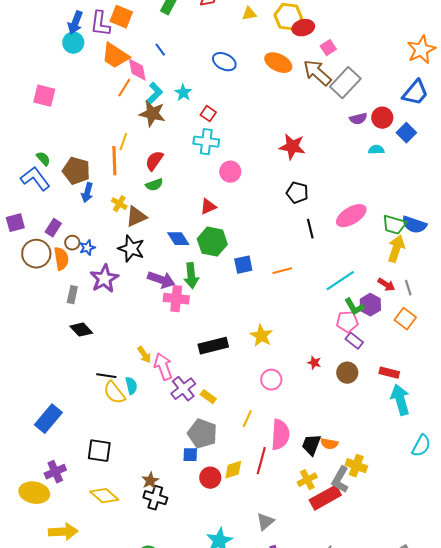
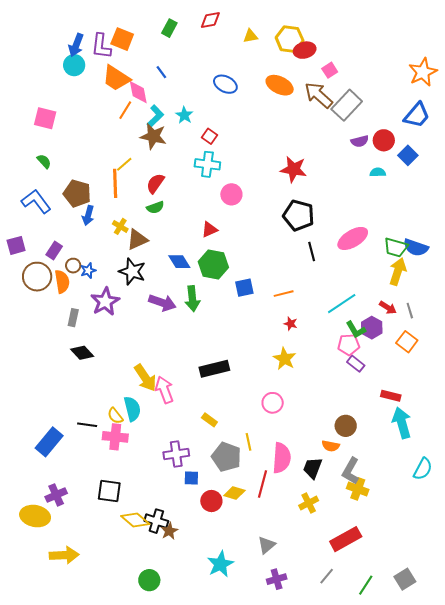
yellow line: (123, 142) -> (124, 164), turned 30
green semicircle: (43, 159) -> (44, 161), moved
black pentagon: (297, 193) -> (299, 215), size x1.4
pink cross: (176, 299) -> (115, 437), moved
yellow star: (261, 336) -> (285, 359), moved
yellow arrow: (144, 355) -> (145, 378), size x1.6
red star: (314, 363) -> (291, 324), moved
brown circle: (347, 373) -> (346, 426), moved
black line: (106, 376) -> (87, 425), moved
cyan semicircle: (131, 386) -> (132, 409), size x1.4
purple cross: (183, 389) -> (176, 454), moved, turned 30
yellow semicircle: (114, 393) -> (115, 416), size x0.7
yellow line: (247, 419) -> (248, 442), turned -36
gray pentagon: (202, 434) -> (226, 457), moved
orange semicircle: (329, 444) -> (331, 446), moved
black square: (99, 451) -> (109, 491), moved
yellow diamond: (233, 470) -> (234, 493), turned 35
gray L-shape: (340, 480) -> (351, 471), moved
brown star: (150, 481) -> (169, 531), moved
yellow diamond: (104, 496) -> (135, 520), moved
red rectangle: (325, 498) -> (346, 539), moved

